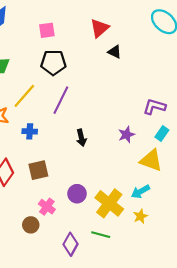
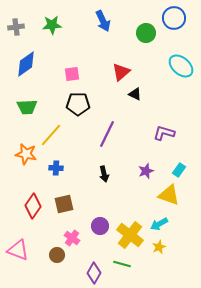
purple line: (61, 100) -> (107, 134), moved
purple L-shape: (154, 107) -> (164, 133), moved

